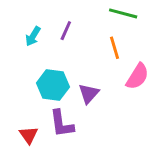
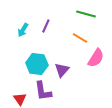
orange line: (115, 48) -> (80, 38), turned -42

